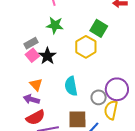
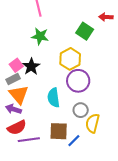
green square: (99, 28) -> (85, 31), moved
gray rectangle: (31, 43) -> (13, 79), moved
orange triangle: (36, 84) -> (19, 95), size x1.5
purple circle: (117, 89) -> (78, 81), moved

